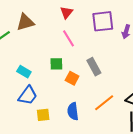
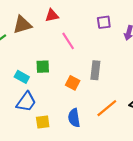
red triangle: (66, 12) -> (52, 15), moved, turned 40
purple square: (103, 21) -> (104, 22), size x0.6
green square: (56, 64) -> (43, 67), moved
gray rectangle: (94, 67) -> (95, 70), turned 36

